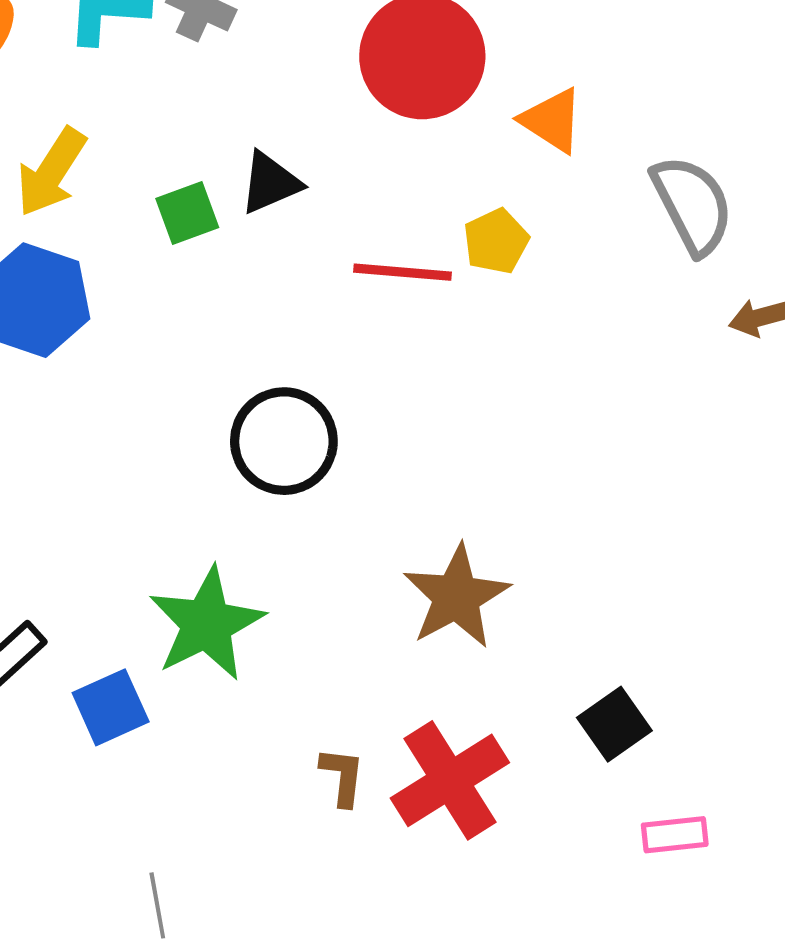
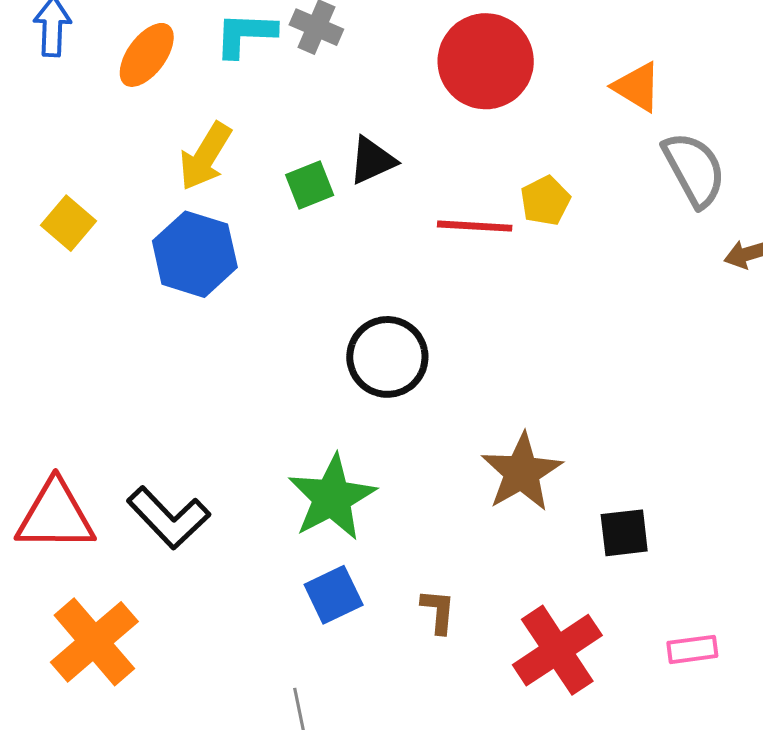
orange triangle: (552, 120) -> (637, 87), moved
blue square: (111, 707) -> (334, 595), moved
black square: (614, 724) -> (624, 533), moved, turned 30
red cross: (450, 780) -> (557, 650), moved

